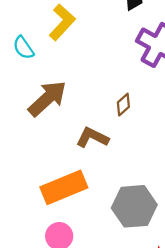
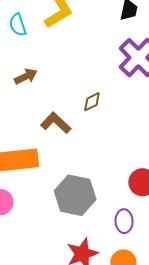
brown arrow: (47, 99) -> (26, 76), size x0.6

